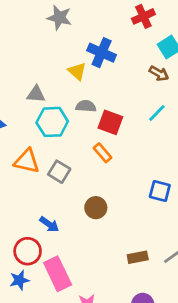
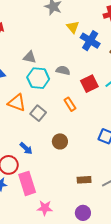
blue cross: (102, 53) -> (90, 41), moved
yellow triangle: (77, 71) -> (73, 27), moved
red square: (110, 122) -> (89, 84), moved, turned 36

